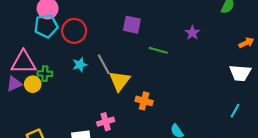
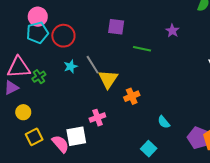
green cross: (45, 74) -> (39, 77), turned -32
yellow circle: (33, 84) -> (23, 112), moved
orange cross: (144, 101) -> (132, 96), turned -35

